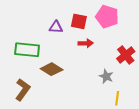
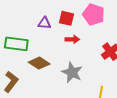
gray star: (106, 76) -> (72, 72), moved, size x1.5

